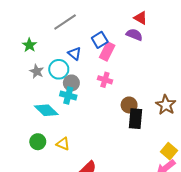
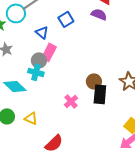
pink rectangle: (107, 51) -> (49, 52), moved
cyan circle: (59, 69) -> (16, 13), moved
pink cross: (105, 80) -> (71, 101), moved, turned 32

